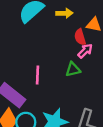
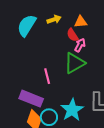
green triangle: (73, 69) -> (74, 63), size x1.6

